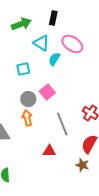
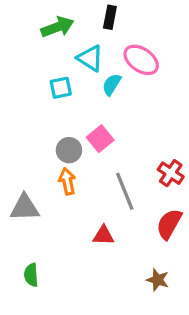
cyan square: (23, 69) -> (61, 88), moved
brown star: (82, 165) -> (158, 280), moved

